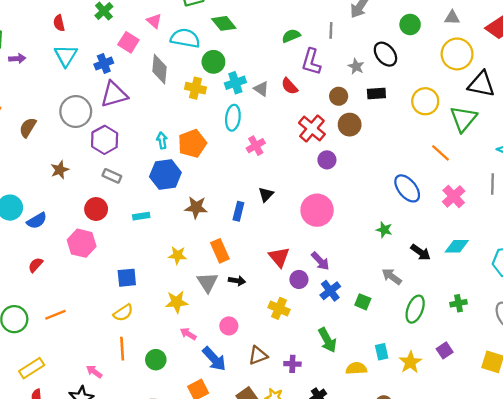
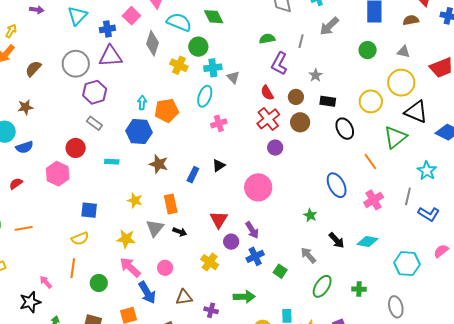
black ellipse: (385, 54) -> (345, 129), moved
red semicircle: (290, 86) -> (267, 93), moved
yellow circle: (425, 101) -> (371, 101), moved
brown star: (60, 170) -> (25, 107), moved
pink arrow: (188, 334) -> (130, 267), size x1.6
green arrow: (327, 340) -> (244, 297), turned -75

